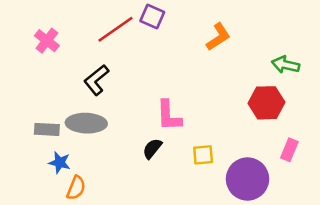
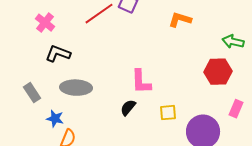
orange L-shape: (218, 37) -> (180, 20), turned -130
black L-shape: (96, 80) -> (58, 54), moved, turned 60
gray rectangle: (47, 129) -> (32, 93), moved, turned 54

